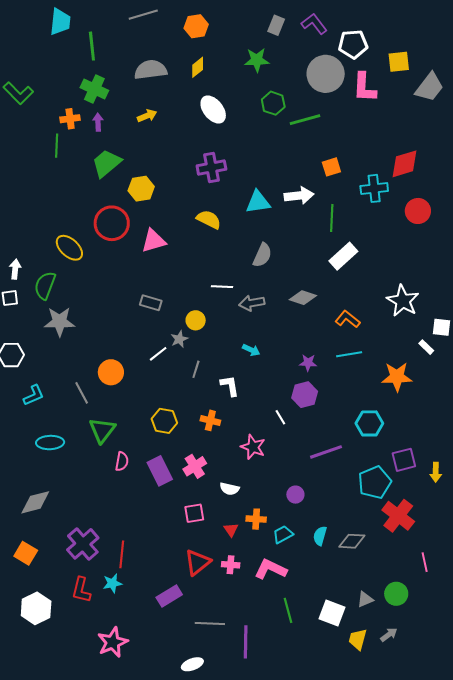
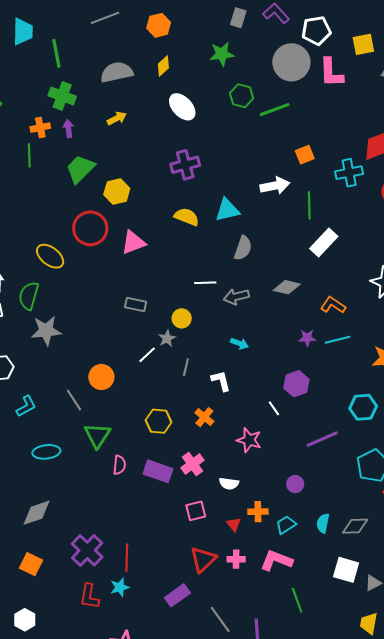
cyan triangle: (258, 202) -> (227, 210), moved
purple star: (308, 363) -> (307, 338), moved
orange cross: (210, 420) -> (204, 417), turned 30
purple rectangle: (160, 471) -> (158, 471), turned -40
white hexagon: (36, 608) -> (25, 620), moved, size x0.7
white square: (332, 613) -> (346, 570), moved
gray line: (210, 623) -> (220, 619), turned 56

